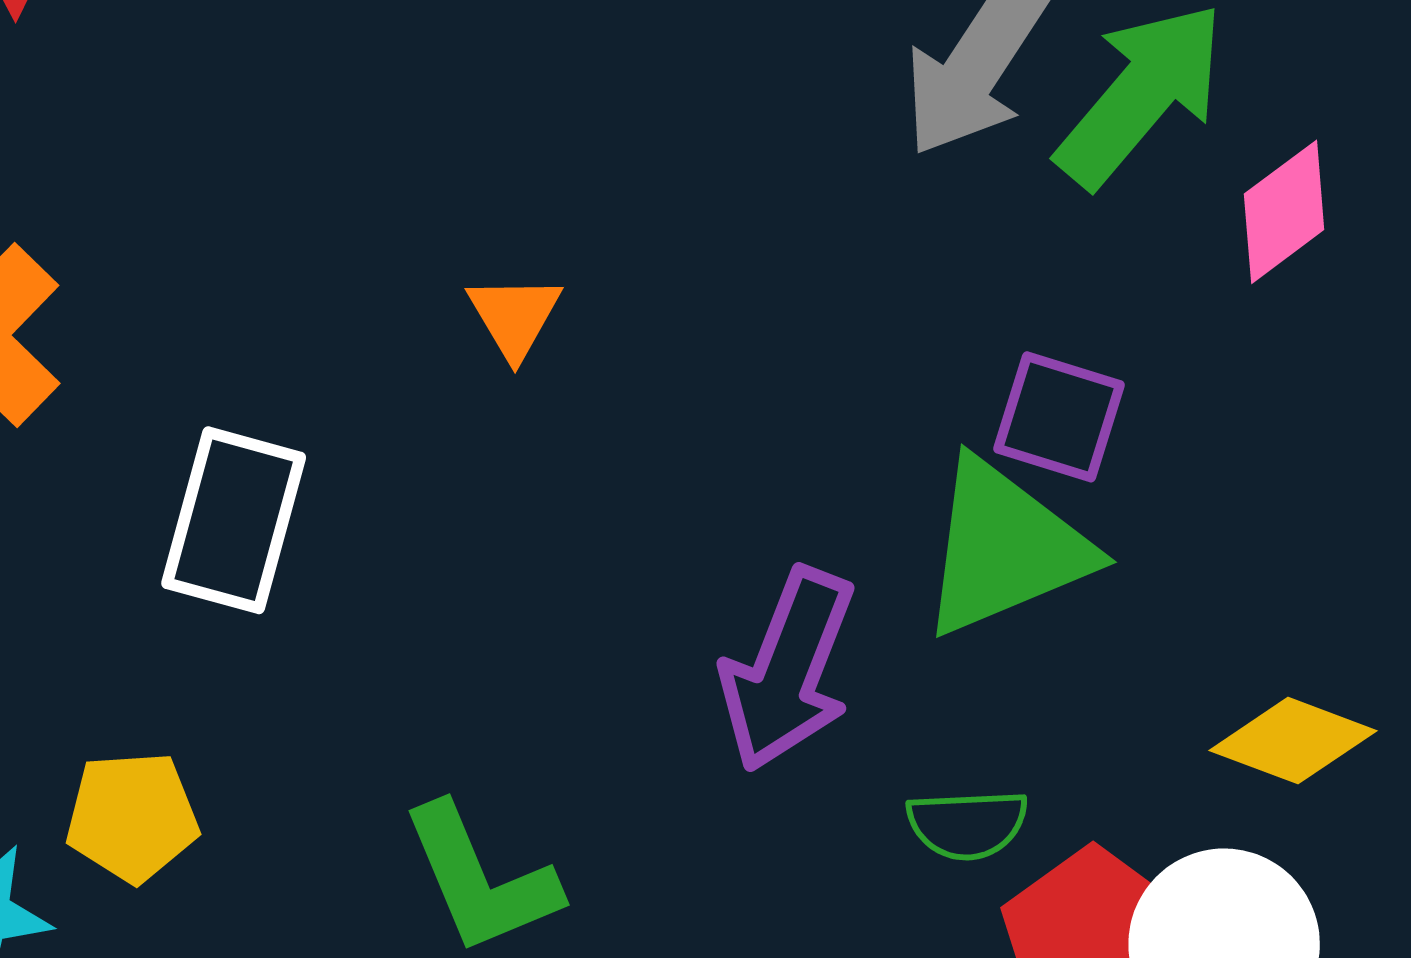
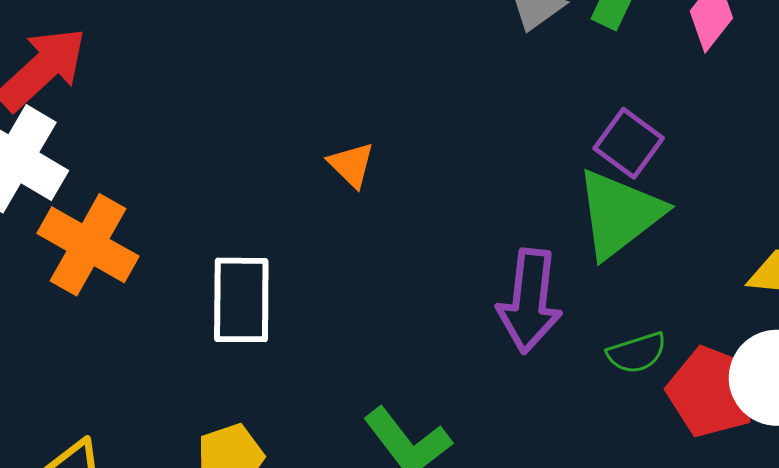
purple square: (1059, 417) -> (629, 143), turned 34

